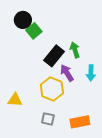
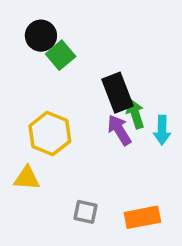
green arrow: (75, 50) -> (135, 114), moved
black rectangle: (54, 56) -> (118, 93), moved, turned -60
yellow hexagon: (52, 89) -> (50, 134), moved

